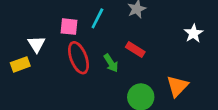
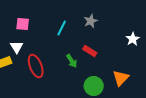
pink square: (69, 27) -> (23, 24), moved
red ellipse: (78, 58) -> (36, 66), moved

